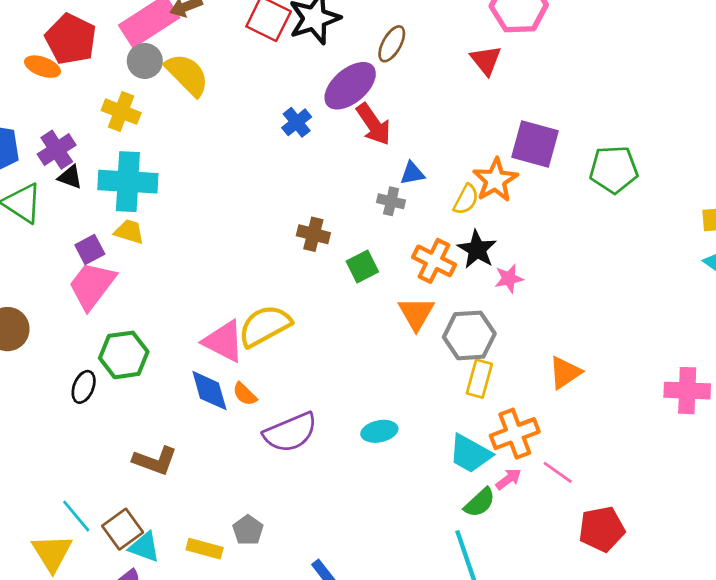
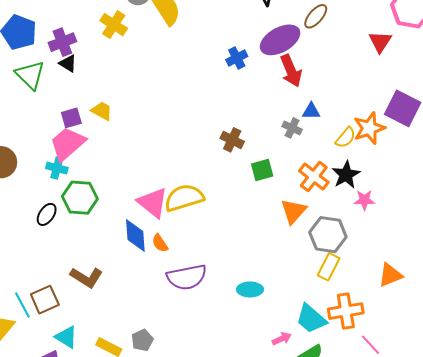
cyan cross: (128, 182) -> (57, 168), moved, size x0.5
pink arrow: (508, 479) -> (282, 339), moved
brown square: (123, 529) -> (45, 300), moved

